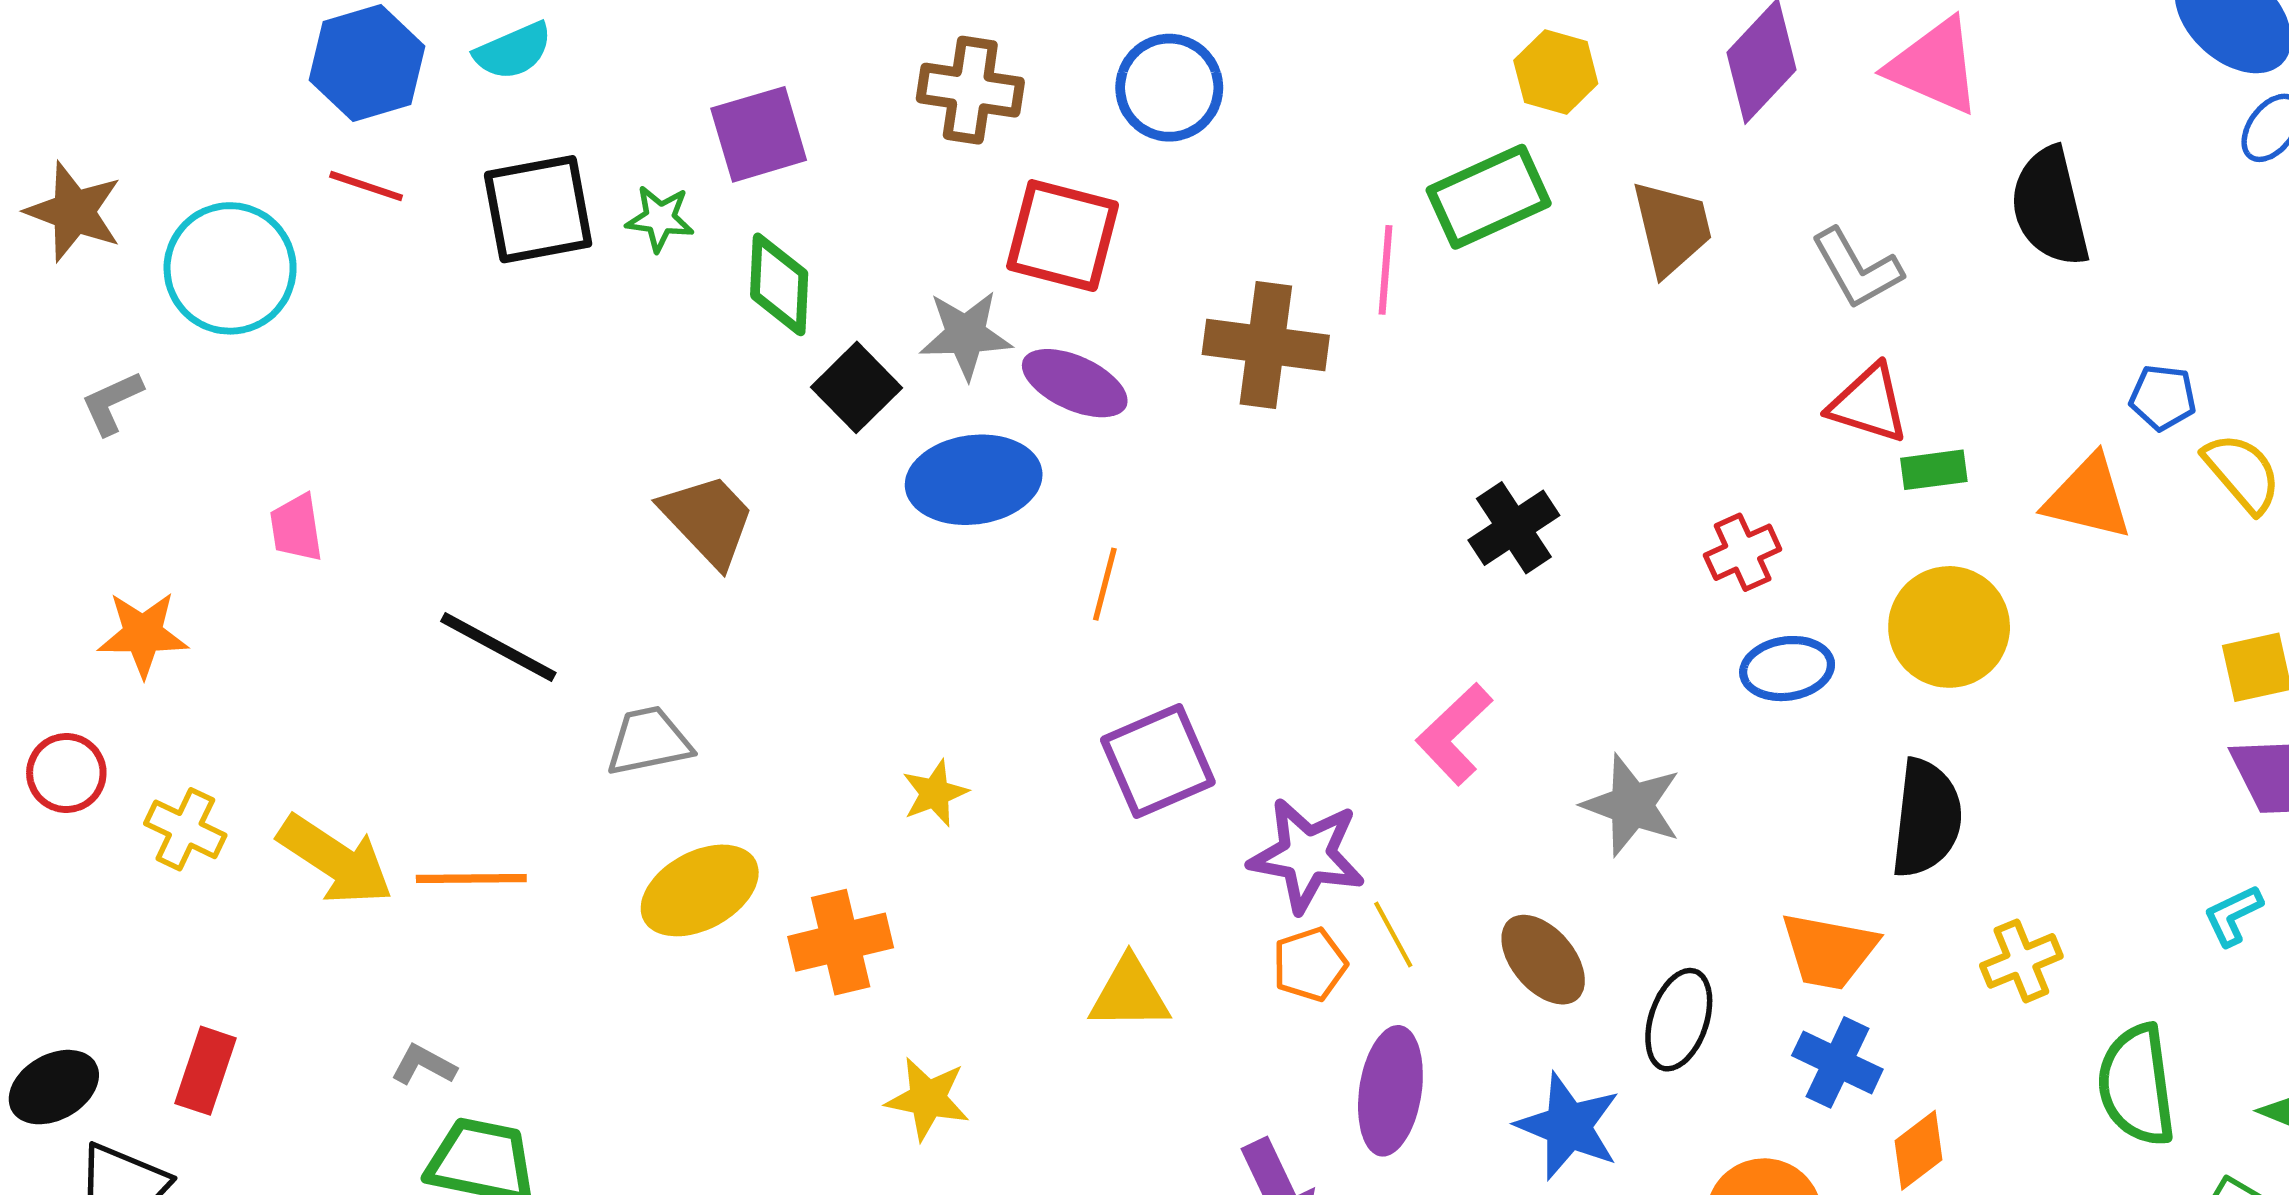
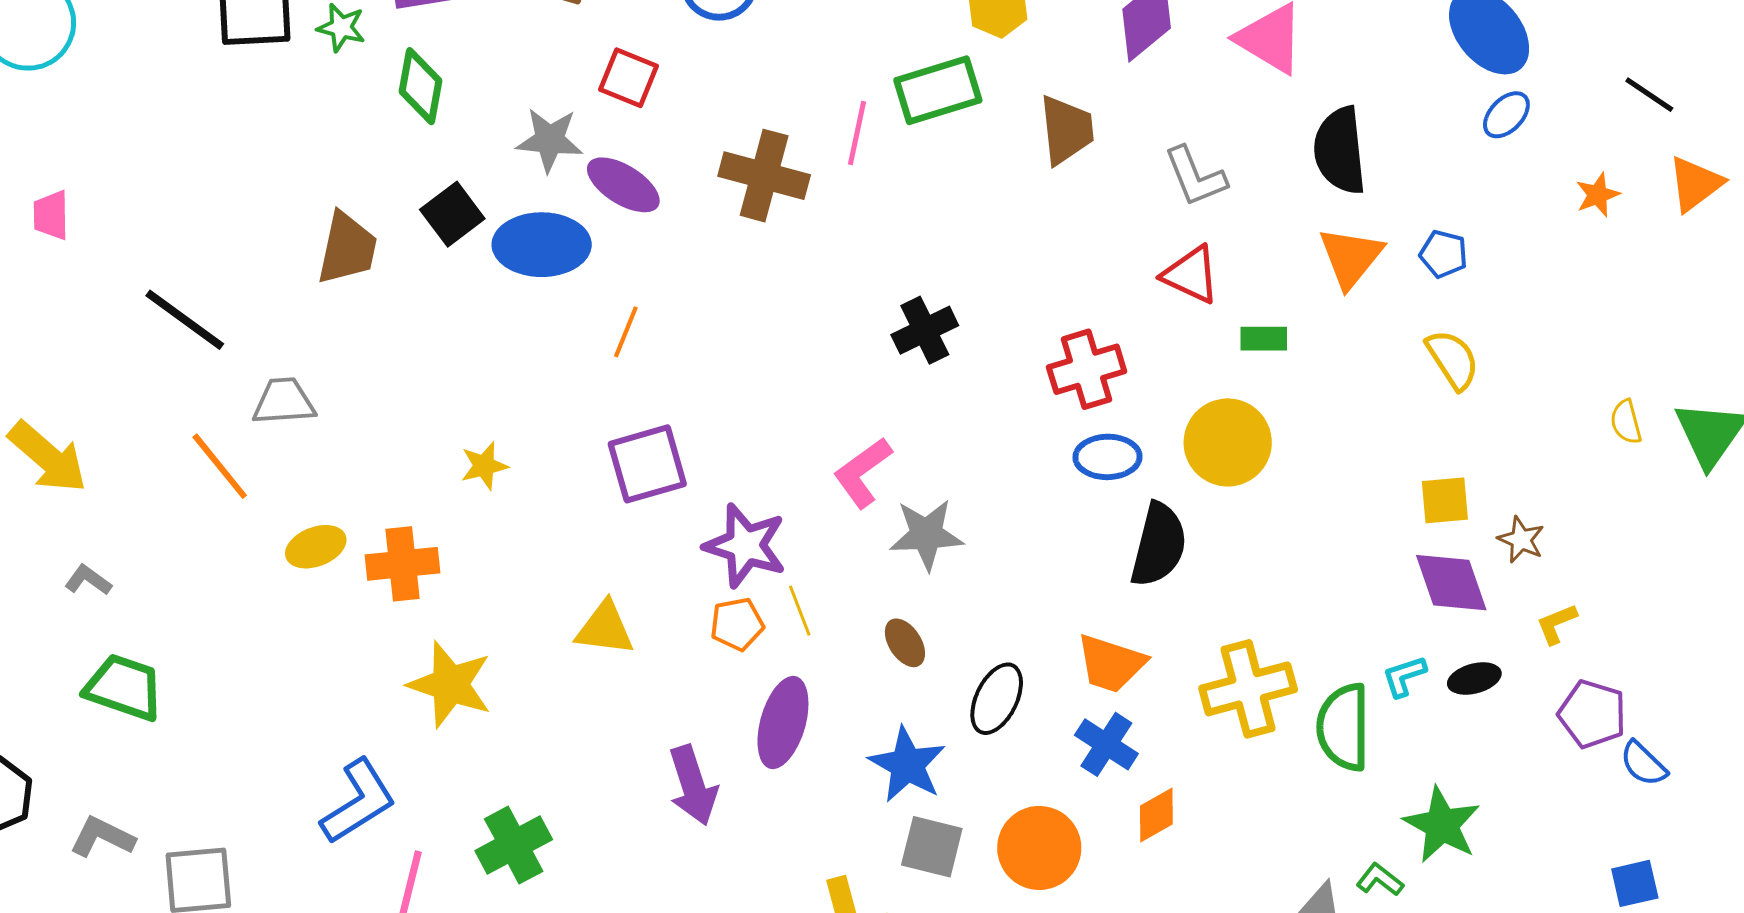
red square: (1063, 236) -> (629, 78), size x0.7
black square: (856, 387) -> (452, 214), moved
blue pentagon: (2163, 397) -> (1444, 254), moved
green rectangle: (1934, 470) -> (1264, 339), moved
orange triangle: (2088, 498) -> (1351, 257), moved, turned 48
brown trapezoid: (708, 520) -> (347, 248), turned 48
red cross: (1743, 552) -> (1087, 369), size x1.4
gray star: (1632, 805) -> (926, 534), moved, turned -30
black semicircle: (1926, 818) -> (1159, 545), moved
orange line: (471, 878) -> (220, 466), moved, turned 44
yellow ellipse: (700, 890) -> (316, 547), moved, size x0.7
brown ellipse: (1543, 960) -> (905, 643), size x0.7
yellow cross: (2021, 961) -> (1248, 689), size x1.6
gray L-shape: (424, 1065) -> (88, 580), moved
green semicircle: (2137, 1085) -> (1344, 727), moved
yellow star: (928, 1099) -> (450, 685), size x1.4

